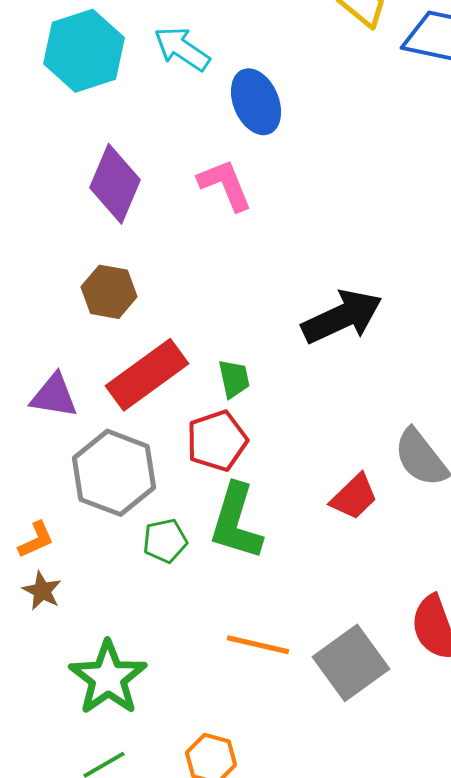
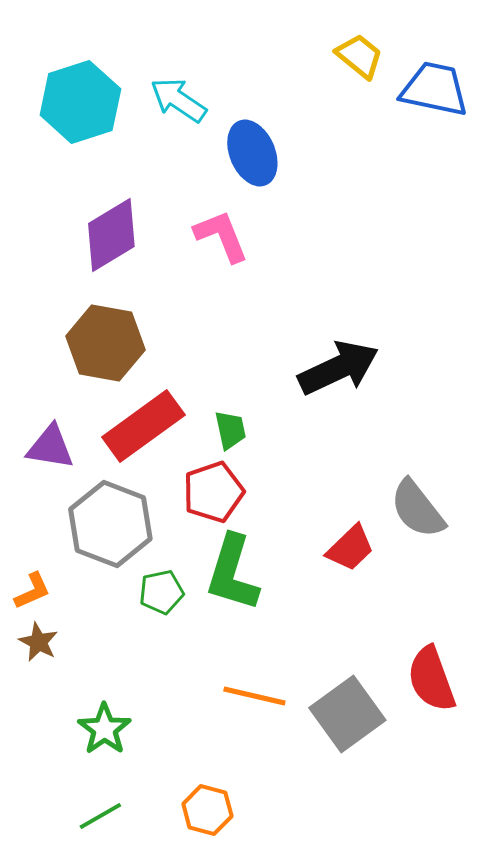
purple diamond: (115, 184) -> (111, 235), turned 36
brown hexagon: (109, 292) -> (105, 343), size x1.4
green star: (108, 678) -> (104, 729), size x0.7

